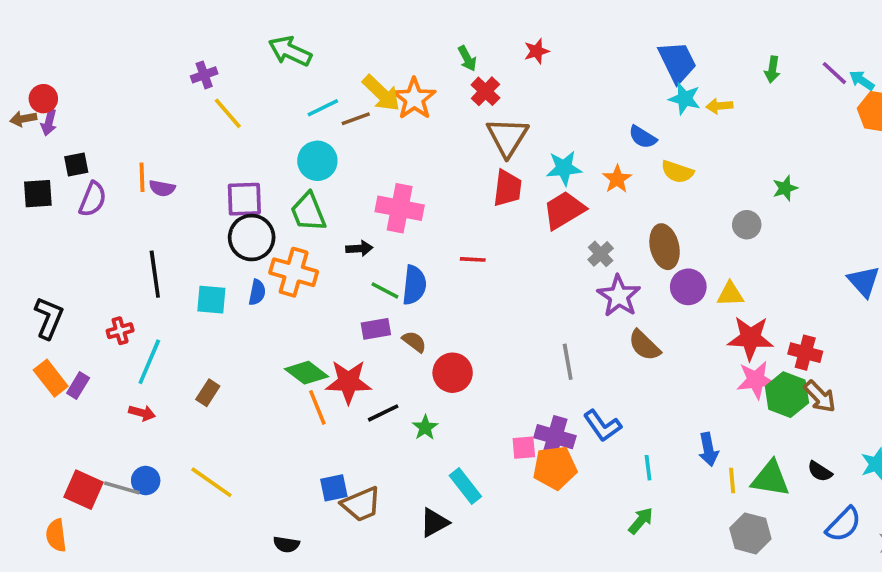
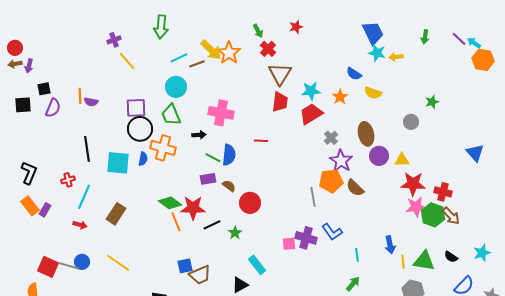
green arrow: (290, 51) -> (161, 27), turned -110
red circle: (43, 99) -> (15, 48), moved
cyan square: (211, 300) -> (118, 163), size x1.4
brown rectangle: (208, 393) -> (116, 214), size x1.5
orange pentagon: (555, 468) -> (331, 181), moved

